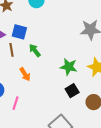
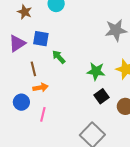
brown line: (12, 50) -> (33, 69), moved
orange arrow: (25, 74) -> (41, 88), moved, turned -64

